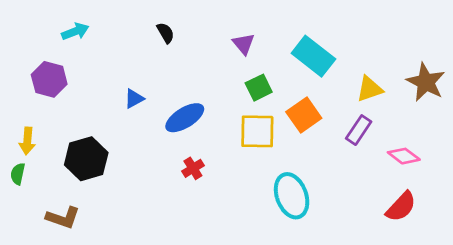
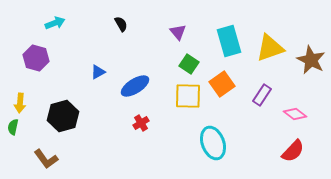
cyan rectangle: (313, 56) -> (229, 41), turned 36
green square: (259, 88) -> (189, 64), turned -30
yellow triangle: (370, 89) -> (270, 48), moved, size x1.4
brown L-shape: (63, 218) -> (46, 159), turned 35

